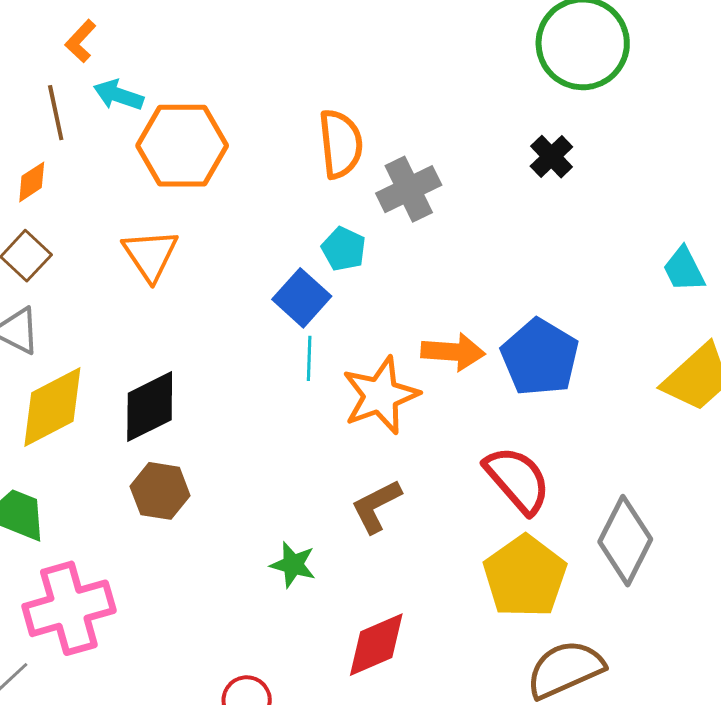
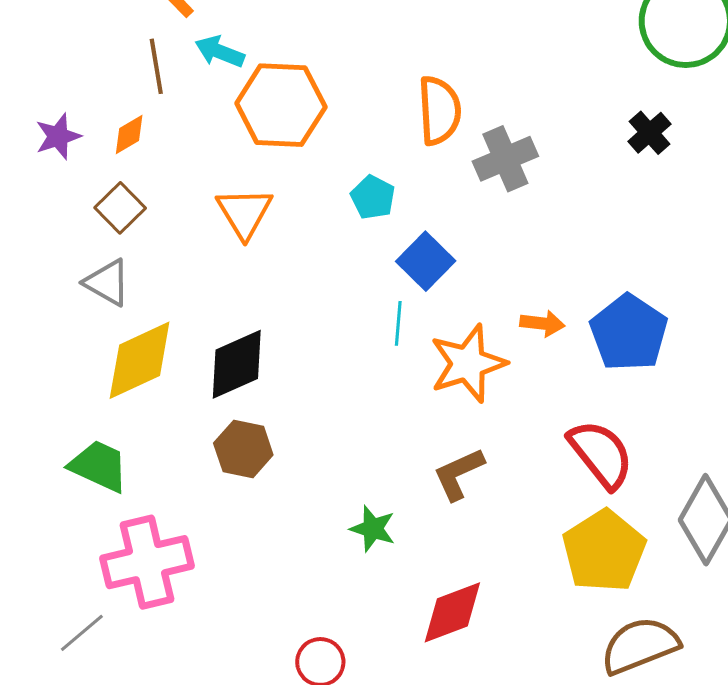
cyan pentagon: (344, 249) -> (373, 197), moved
blue square: (302, 298) -> (426, 261), moved
orange arrow: (453, 352) -> (542, 323), size x0.7

